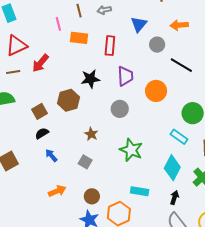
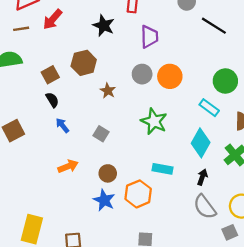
black star: (90, 79) -> (104, 26), moved, turned 30
orange circle: (156, 91) -> (170, 76), moved
black semicircle: (42, 133) -> (52, 100), turned 88
brown star: (91, 134) -> (108, 91), moved

